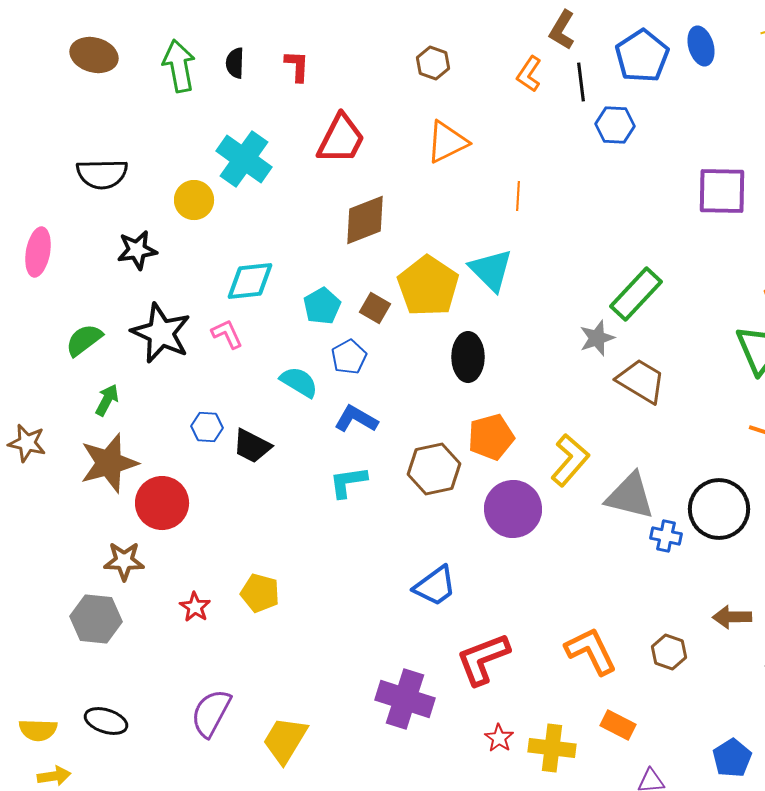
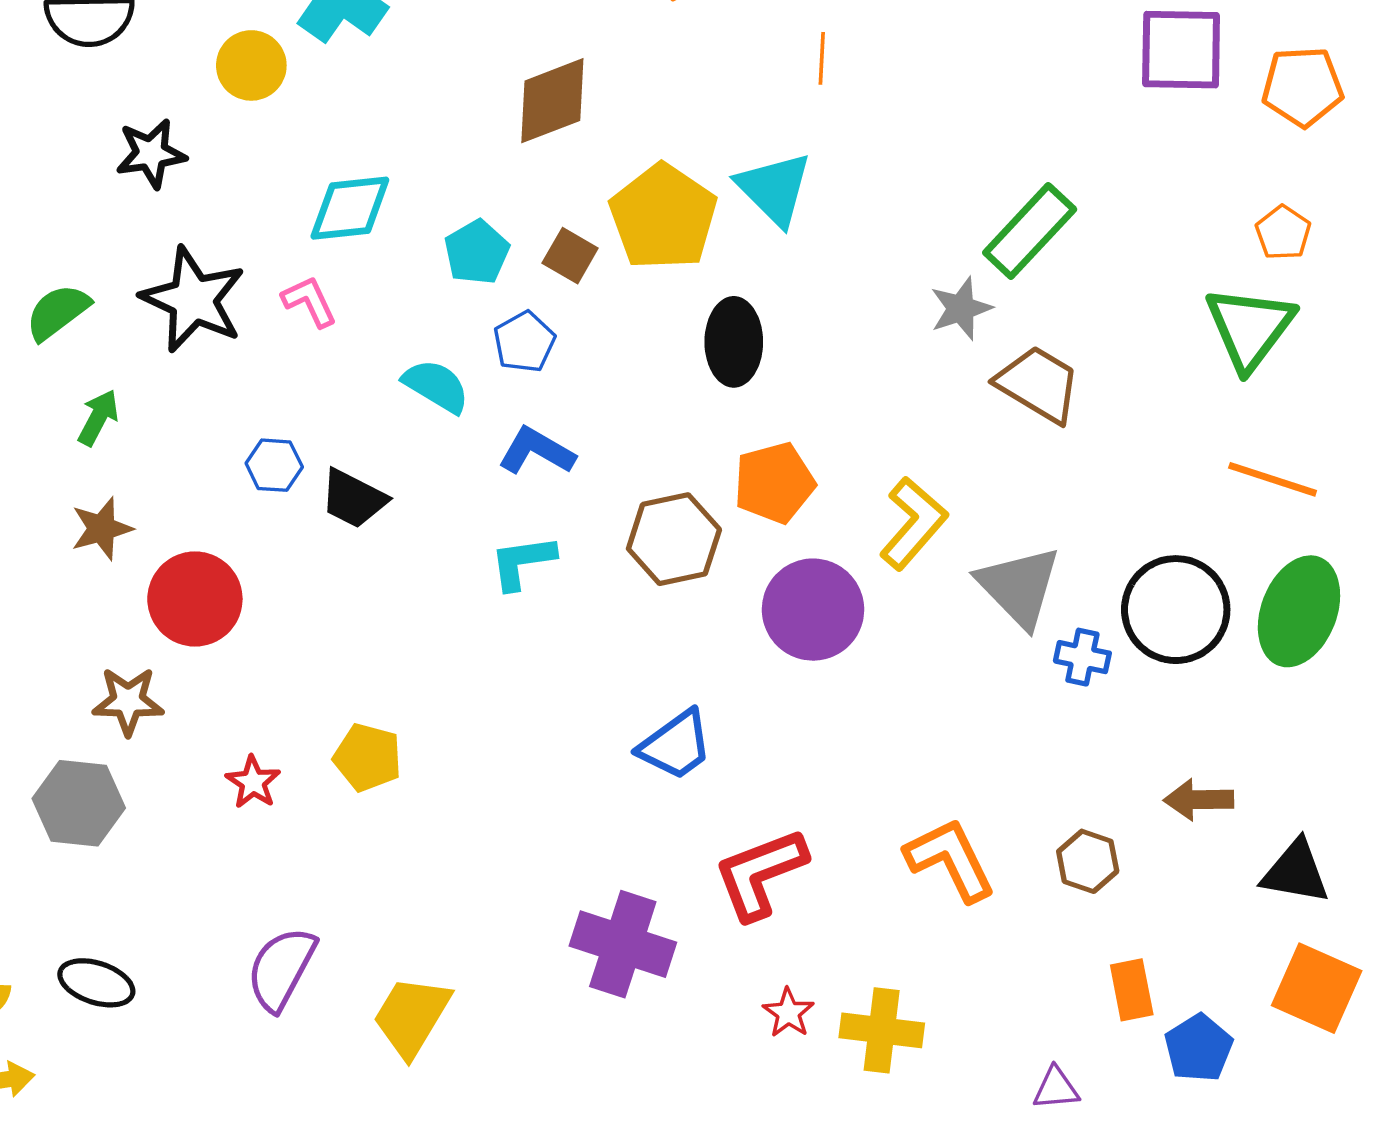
brown star: (109, 463) -> (102, 529), size x0.6
gray triangle: (630, 496) -> (1019, 587), turned 32
orange rectangle: (618, 725) -> (1132, 990), moved, turned 52

